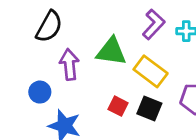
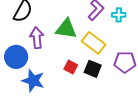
blue circle: (40, 92) -> (16, 57), size x1.5

